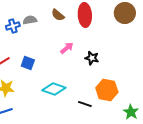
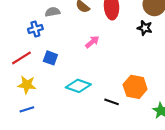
blue cross: (13, 26) -> (35, 29), moved
black star: (92, 58) -> (145, 28), moved

